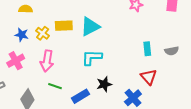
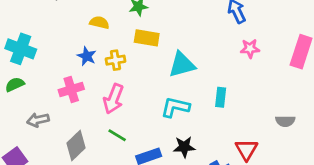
yellow rectangle: (64, 26) -> (147, 38), moved
yellow cross: (43, 33) -> (116, 60), turned 32
cyan rectangle: (147, 49) -> (221, 97), moved

